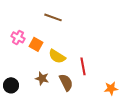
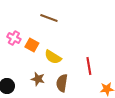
red line: (83, 66) -> (89, 66), moved
brown semicircle: (66, 82) -> (62, 83), turned -144

